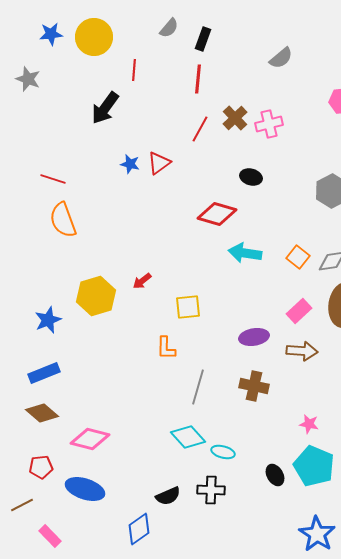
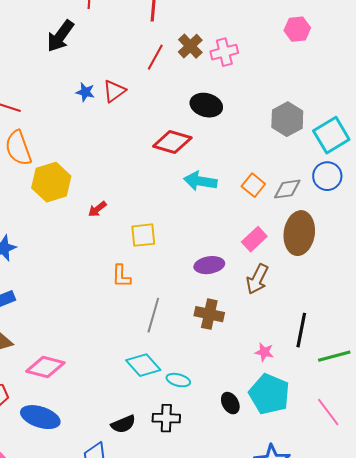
black ellipse: (251, 177) -> (206, 105), size x1.4
yellow hexagon: (96, 296) -> (51, 182), moved
brown arrow: (302, 351) -> (257, 279), turned 112

